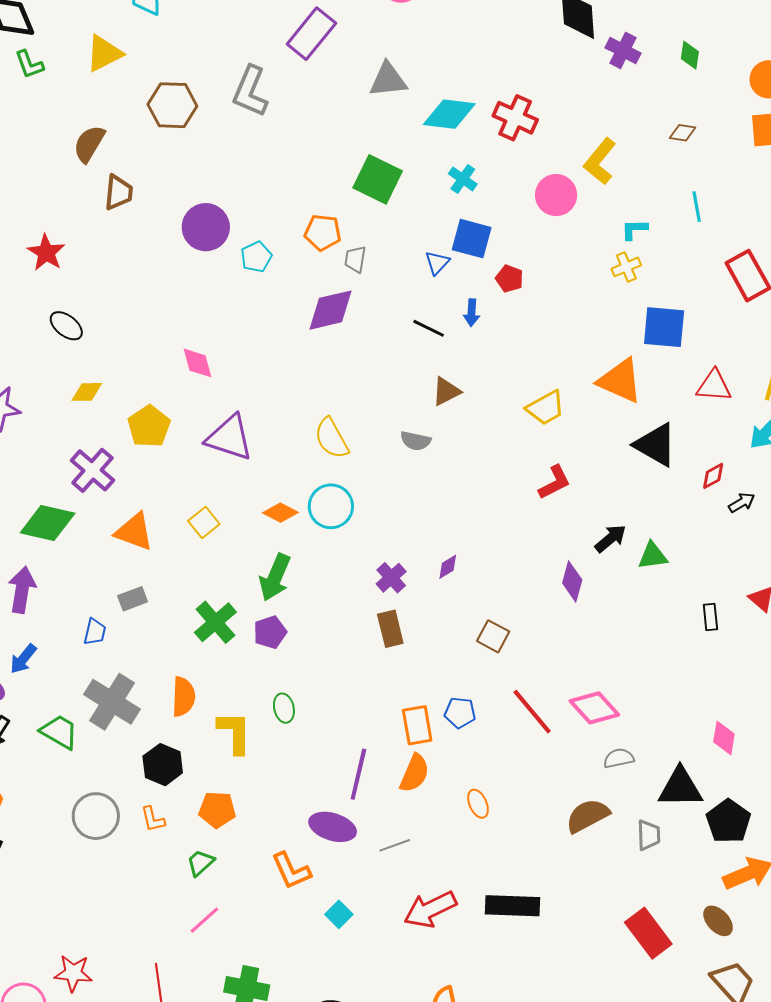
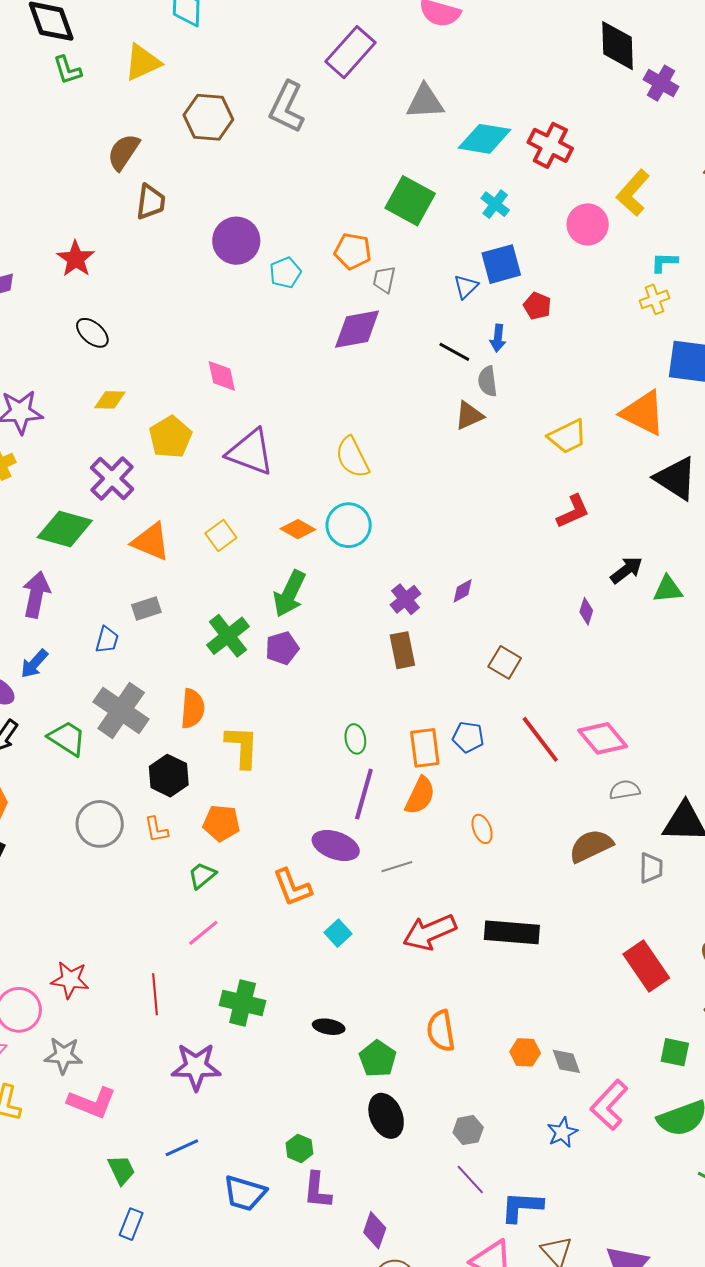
blue square: (472, 239) -> (501, 264), turned -33
gray semicircle: (416, 441) -> (488, 381), moved, turned 68
purple diamond: (572, 581) -> (586, 611), size x0.7
green ellipse: (284, 708) -> (355, 739), moved

